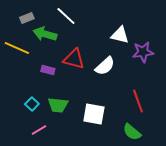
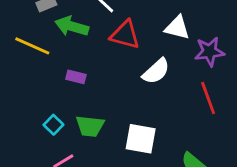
red triangle: (74, 59) -> (125, 35), moved
red line: (138, 101) -> (208, 98), moved

